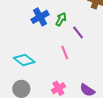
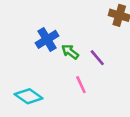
green arrow: (61, 19) -> (70, 52), moved, turned -80

